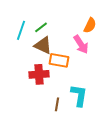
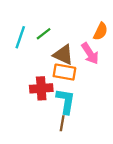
brown triangle: (43, 45) -> (63, 55), moved
cyan L-shape: (79, 95) -> (66, 101), moved

